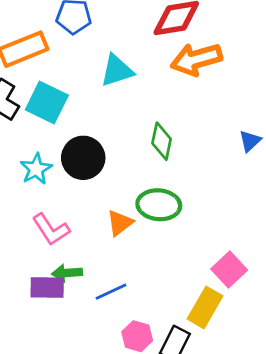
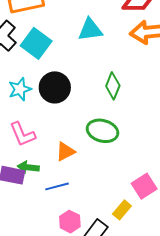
orange triangle: (120, 223) -> (65, 152), moved
yellow rectangle: (205, 307) -> (122, 210), size x0.7

